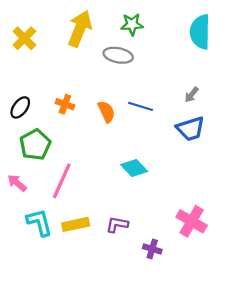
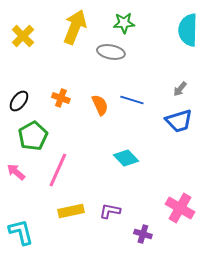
cyan L-shape: (39, 222) -> (21, 232), moved

